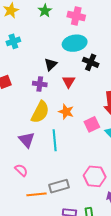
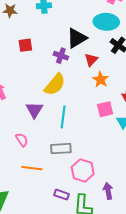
black triangle: (51, 64) -> (77, 38), size x1.5
orange star: (66, 112) -> (101, 80), moved
pink hexagon: (95, 176) -> (83, 171), moved
gray rectangle: (59, 186) -> (61, 149), moved

